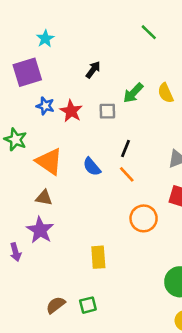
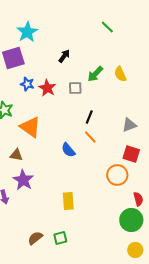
cyan star: (45, 39) -> (27, 32), size x1.5
blue semicircle: (92, 167) -> (68, 150), moved
brown triangle: (44, 198) -> (16, 155), moved
orange circle: (144, 218) -> (117, 175), moved

